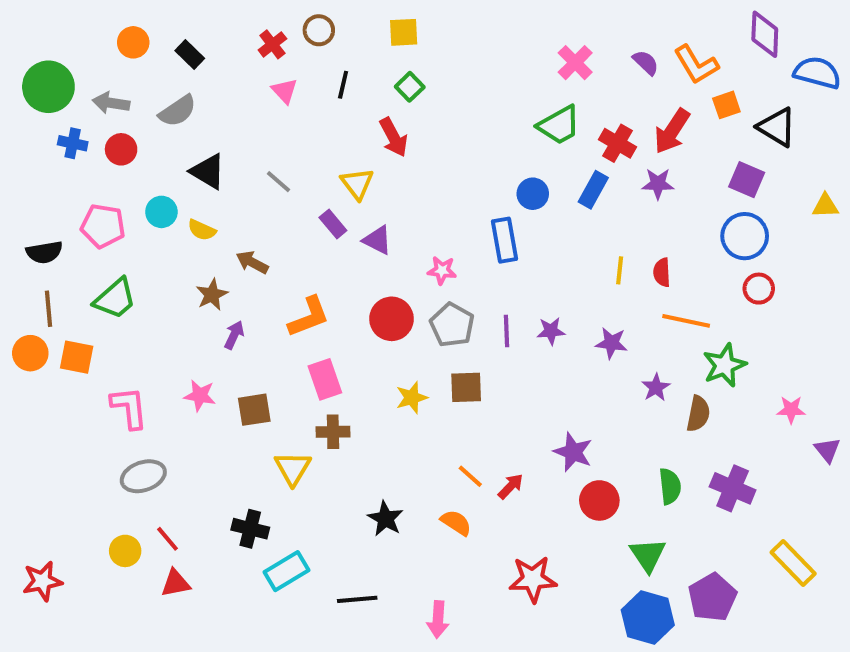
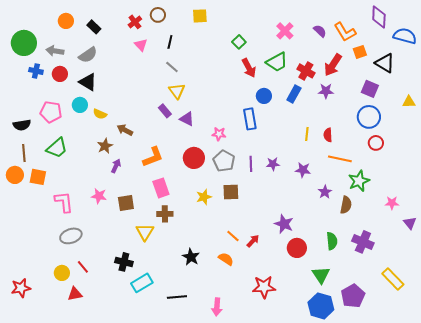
green square: (410, 87) -> (239, 42), moved
red arrow: (394, 137) -> (249, 68), moved
black triangle: (208, 172) -> (88, 82), moved
gray line: (278, 182) -> (172, 67), moved
red triangle: (176, 583) -> (75, 294), moved

